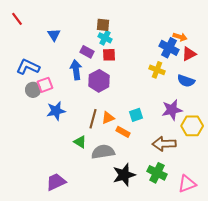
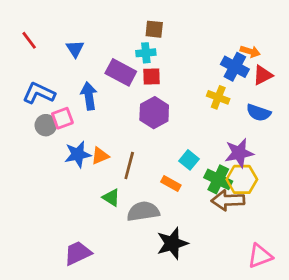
red line: (17, 19) -> (29, 40), moved
brown square: (103, 25) -> (154, 29), moved
cyan cross: (105, 38) -> (146, 53), turned -32
purple rectangle: (87, 52) -> (121, 72), size x1.5
blue arrow: (76, 70) -> (89, 96), moved
purple hexagon: (99, 81) -> (154, 113), moved
cyan square: (136, 115) -> (189, 160), turned -32
orange triangle: (108, 118) -> (100, 156), moved
yellow hexagon: (192, 126) -> (242, 179), moved
green cross: (157, 173) -> (218, 179), moved

